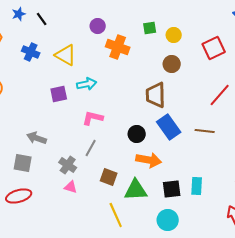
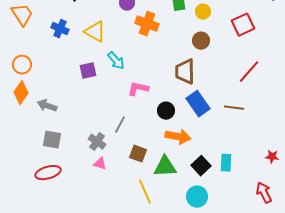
cyan arrow: (87, 84) -> (116, 61), turned 60
pink L-shape: (93, 118) -> (138, 89), moved
gray arrow: (37, 138) -> (47, 106), moved
black square: (172, 189) -> (201, 166), turned -36

